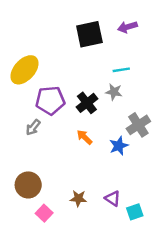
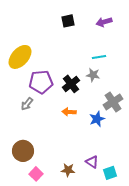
black square: (89, 34) -> (68, 21), moved, size x0.6
orange arrow: (85, 137) -> (69, 112), turned -40
brown star: (78, 198) -> (68, 170), moved

